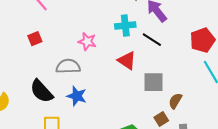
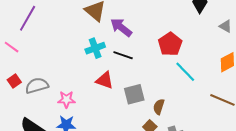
pink star: (87, 41) -> (66, 99), moved
gray semicircle: (68, 66) -> (37, 86), moved

